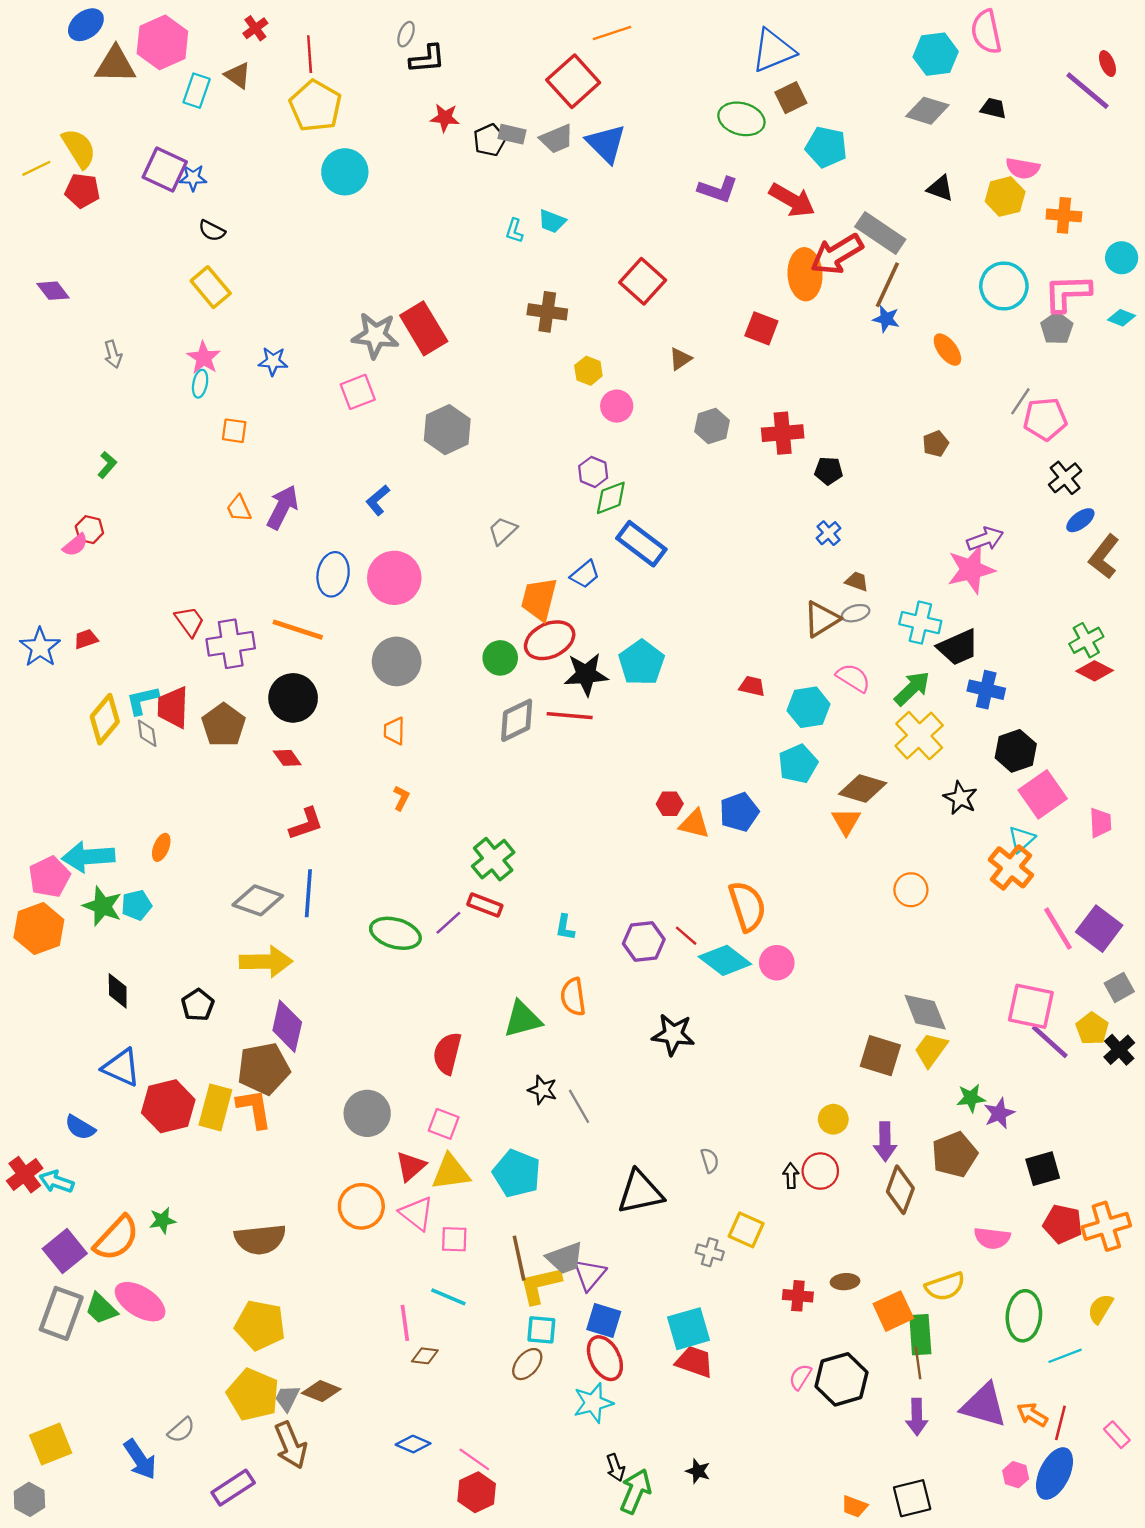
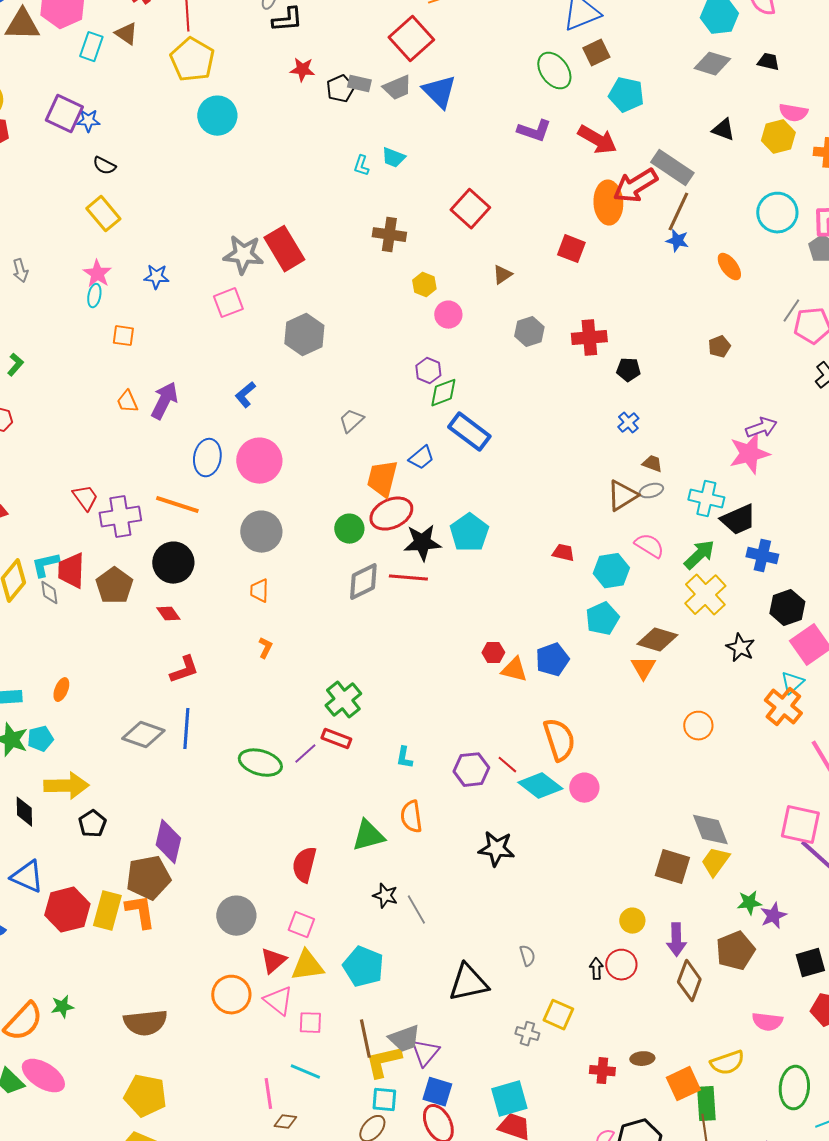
green ellipse: (741, 119) -> (554, 71), turned 39
yellow arrow: (266, 962) -> (66, 786), moved

